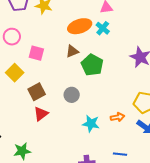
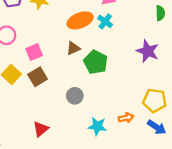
pink square: (36, 53) -> (34, 52), turned -35
brown square: (37, 92) -> (38, 77), moved
red triangle: (41, 114) -> (41, 129), moved

